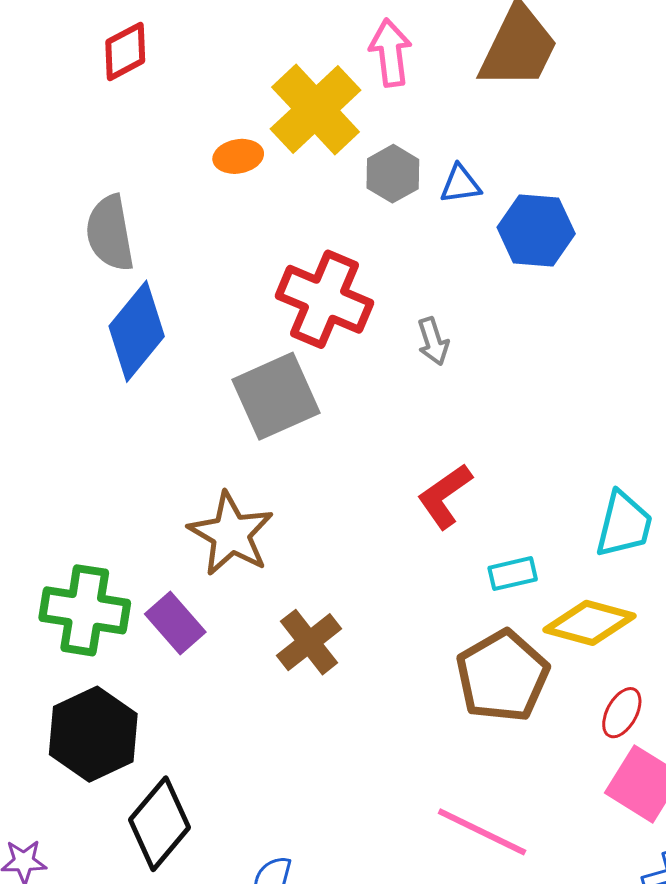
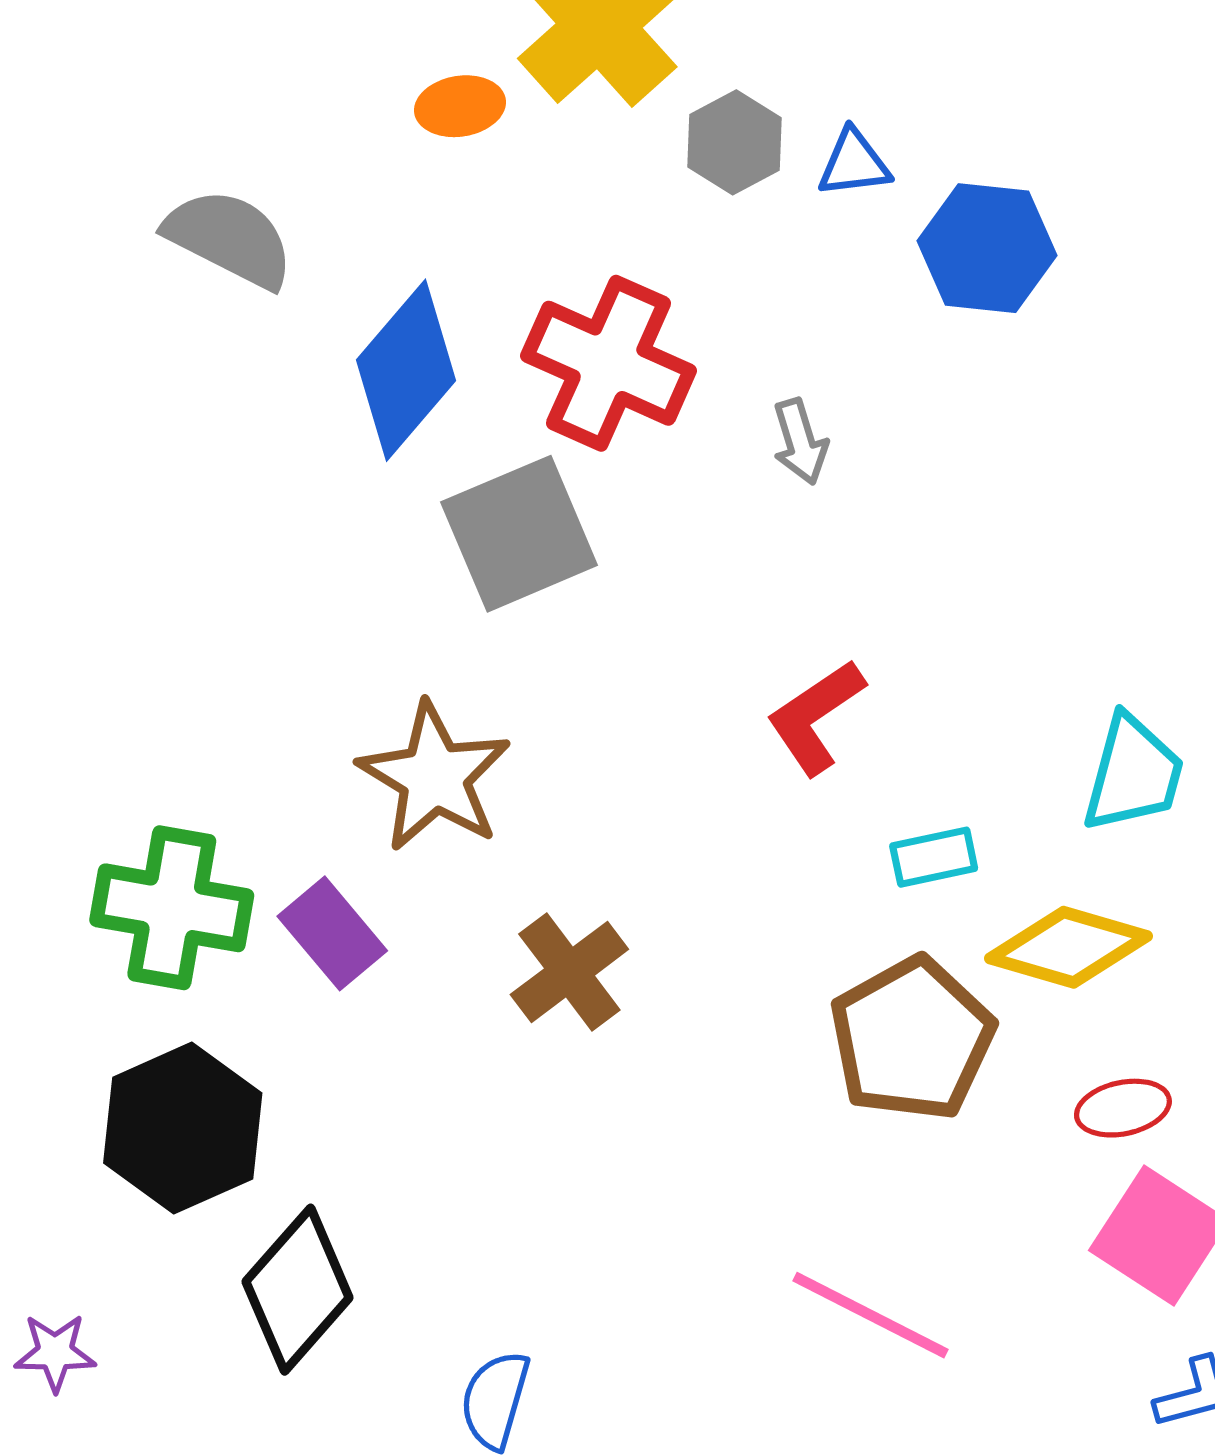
gray semicircle: (110, 233) -> (229, 238), turned 126
blue diamond: (137, 331) -> (406, 370), moved
red ellipse: (622, 713) -> (1123, 1108), turned 48

